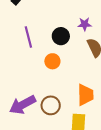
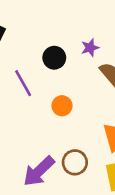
black circle: (61, 36) -> (54, 58), moved

